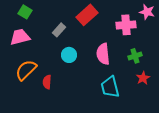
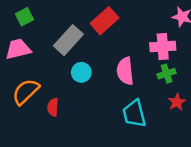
green square: (25, 12) -> (24, 17), turned 32
pink cross: (126, 25) -> (163, 46), moved
gray rectangle: (59, 30) -> (68, 40), size x1.6

